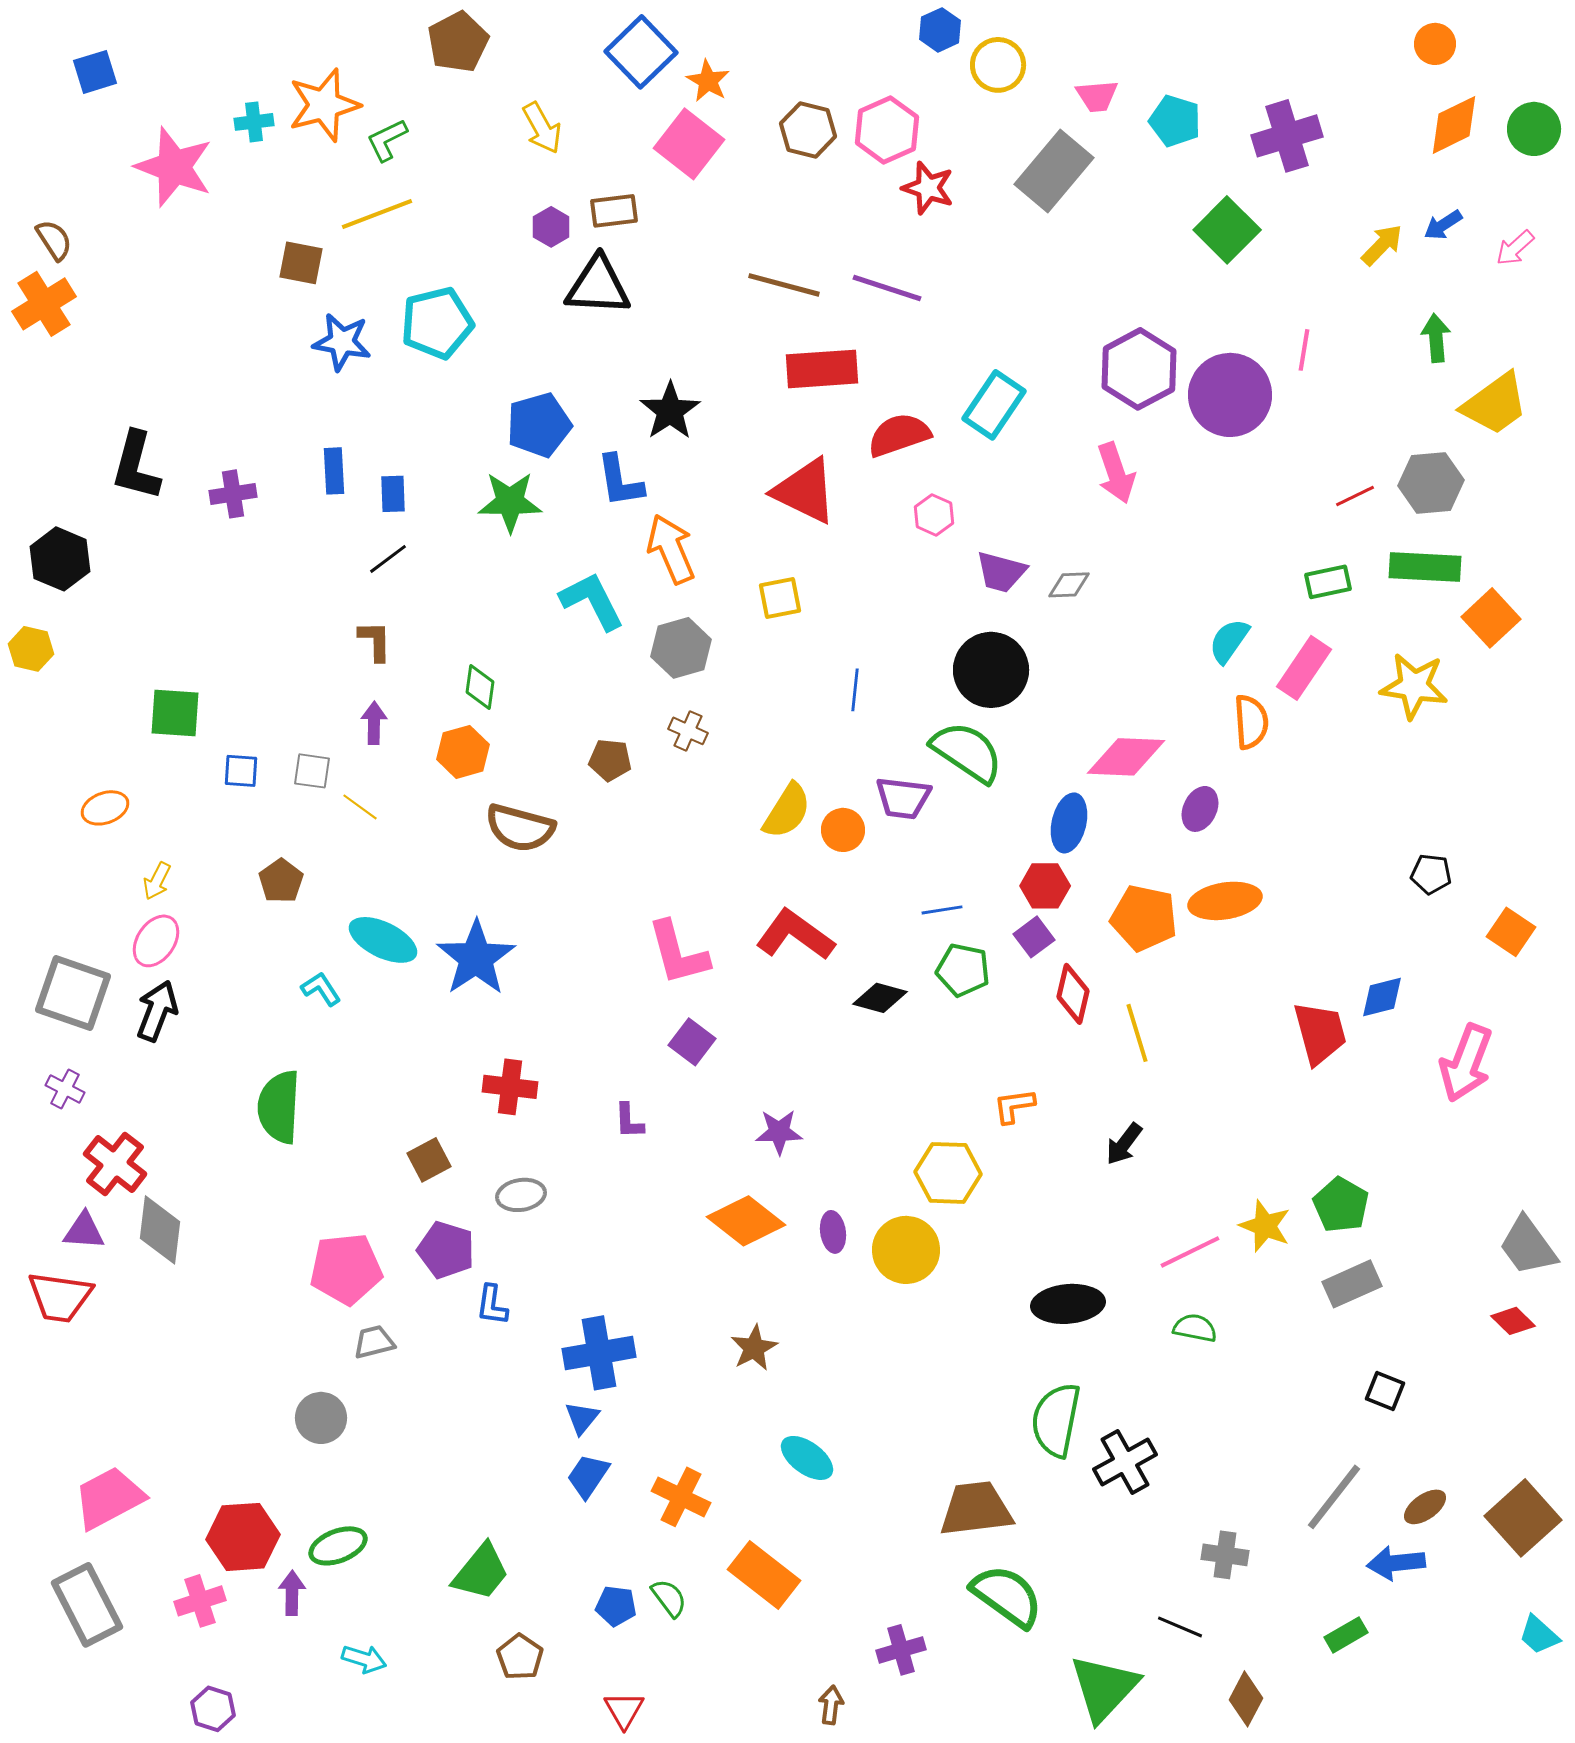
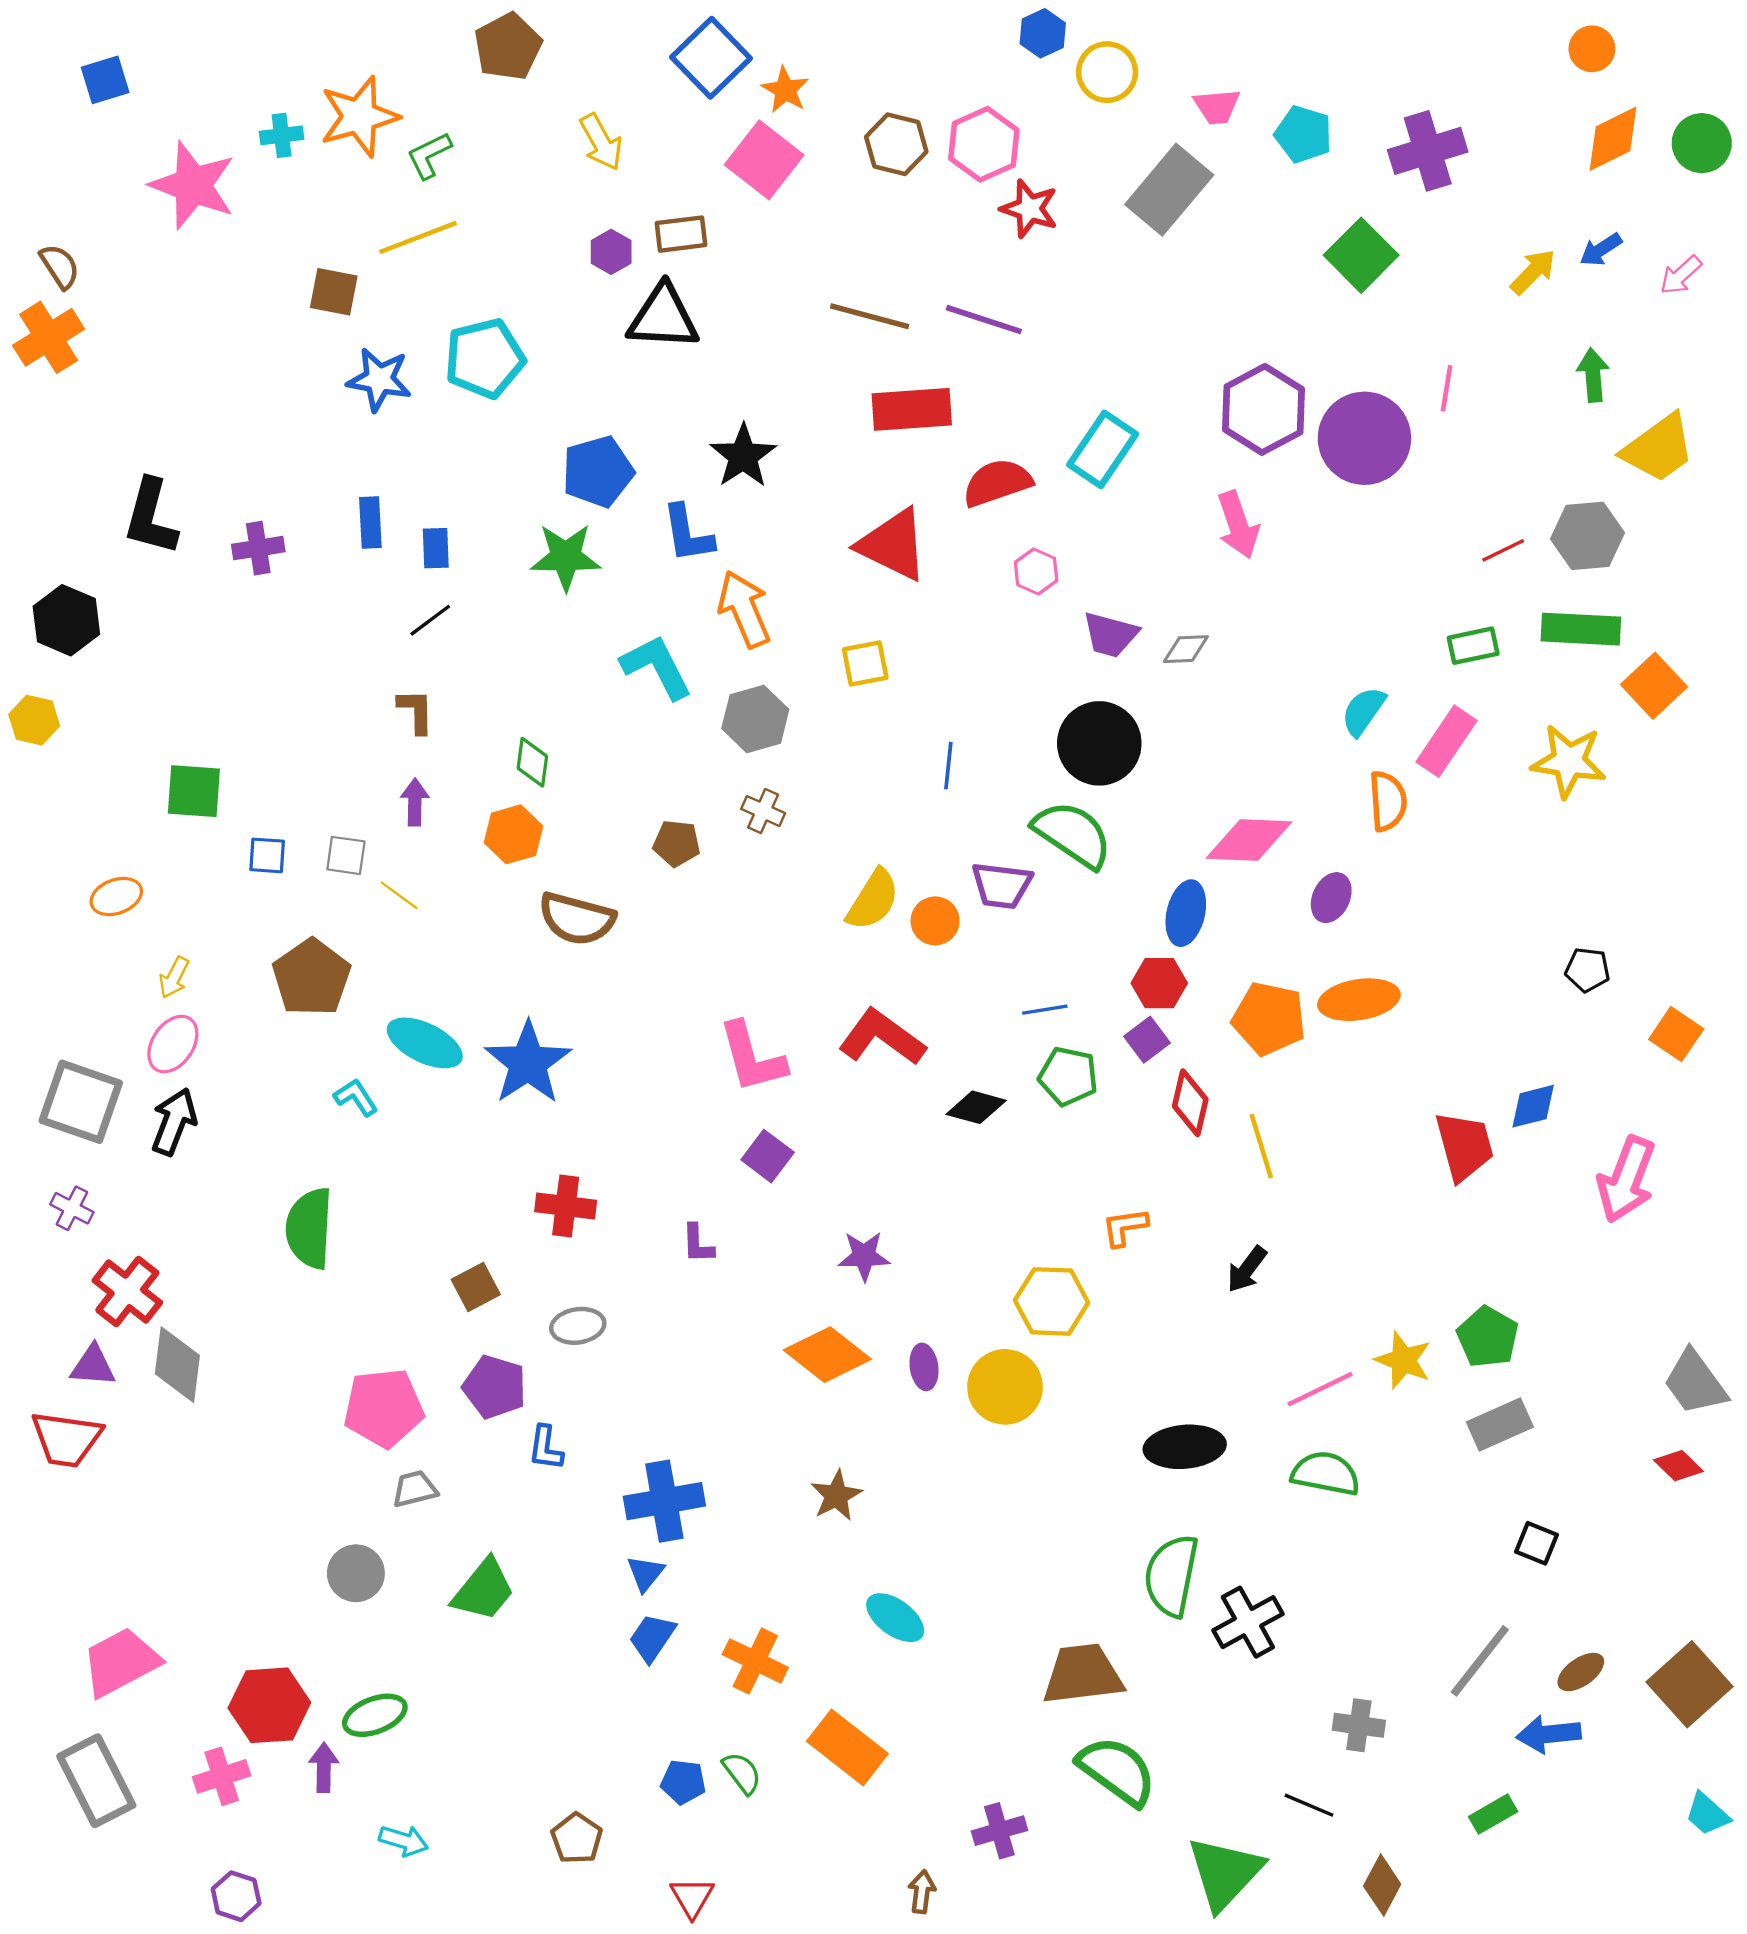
brown pentagon: (281, 881) -> (312, 977), size x1.6
green semicircle: (1195, 1328) -> (1326, 1473), size x1.4
green trapezoid: (481, 1572) -> (484, 1590), moved

